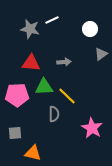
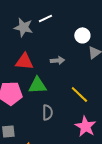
white circle: (90, 29) -> (82, 35), moved
yellow line: (67, 96) -> (79, 94), moved

